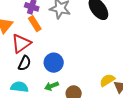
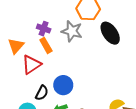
black semicircle: (25, 63) -> (42, 93), moved

